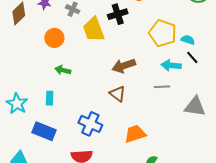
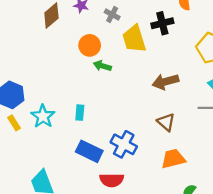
green arrow: (63, 70) -> (102, 66), moved
brown triangle: (118, 94) -> (166, 122), moved
blue rectangle: (44, 131) -> (89, 151), moved

